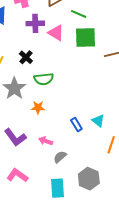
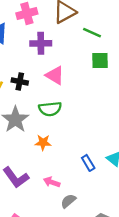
pink triangle: (56, 33) -> (55, 75), moved
green square: (86, 37) -> (100, 60), size x0.7
black cross: (26, 57) -> (20, 81), moved, turned -32

